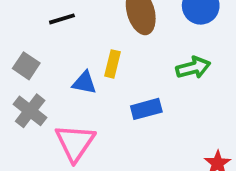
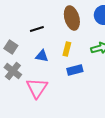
black line: (62, 19) -> (37, 29), moved
yellow rectangle: (113, 64) -> (67, 49), moved

